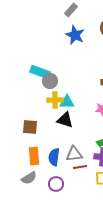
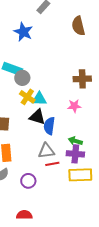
blue star: (75, 35) -> (23, 32), moved
yellow cross: (55, 100) -> (27, 97), turned 35
blue semicircle: (54, 157) -> (49, 126), moved

